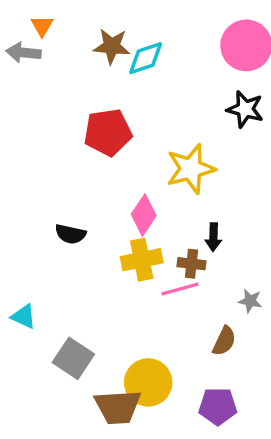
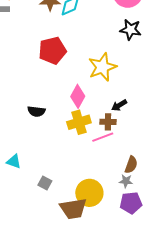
black arrow: (213, 237) -> (119, 105), turned 63
gray star: (250, 301) -> (126, 181), moved
gray square: (73, 358) -> (45, 183), size x0.6

